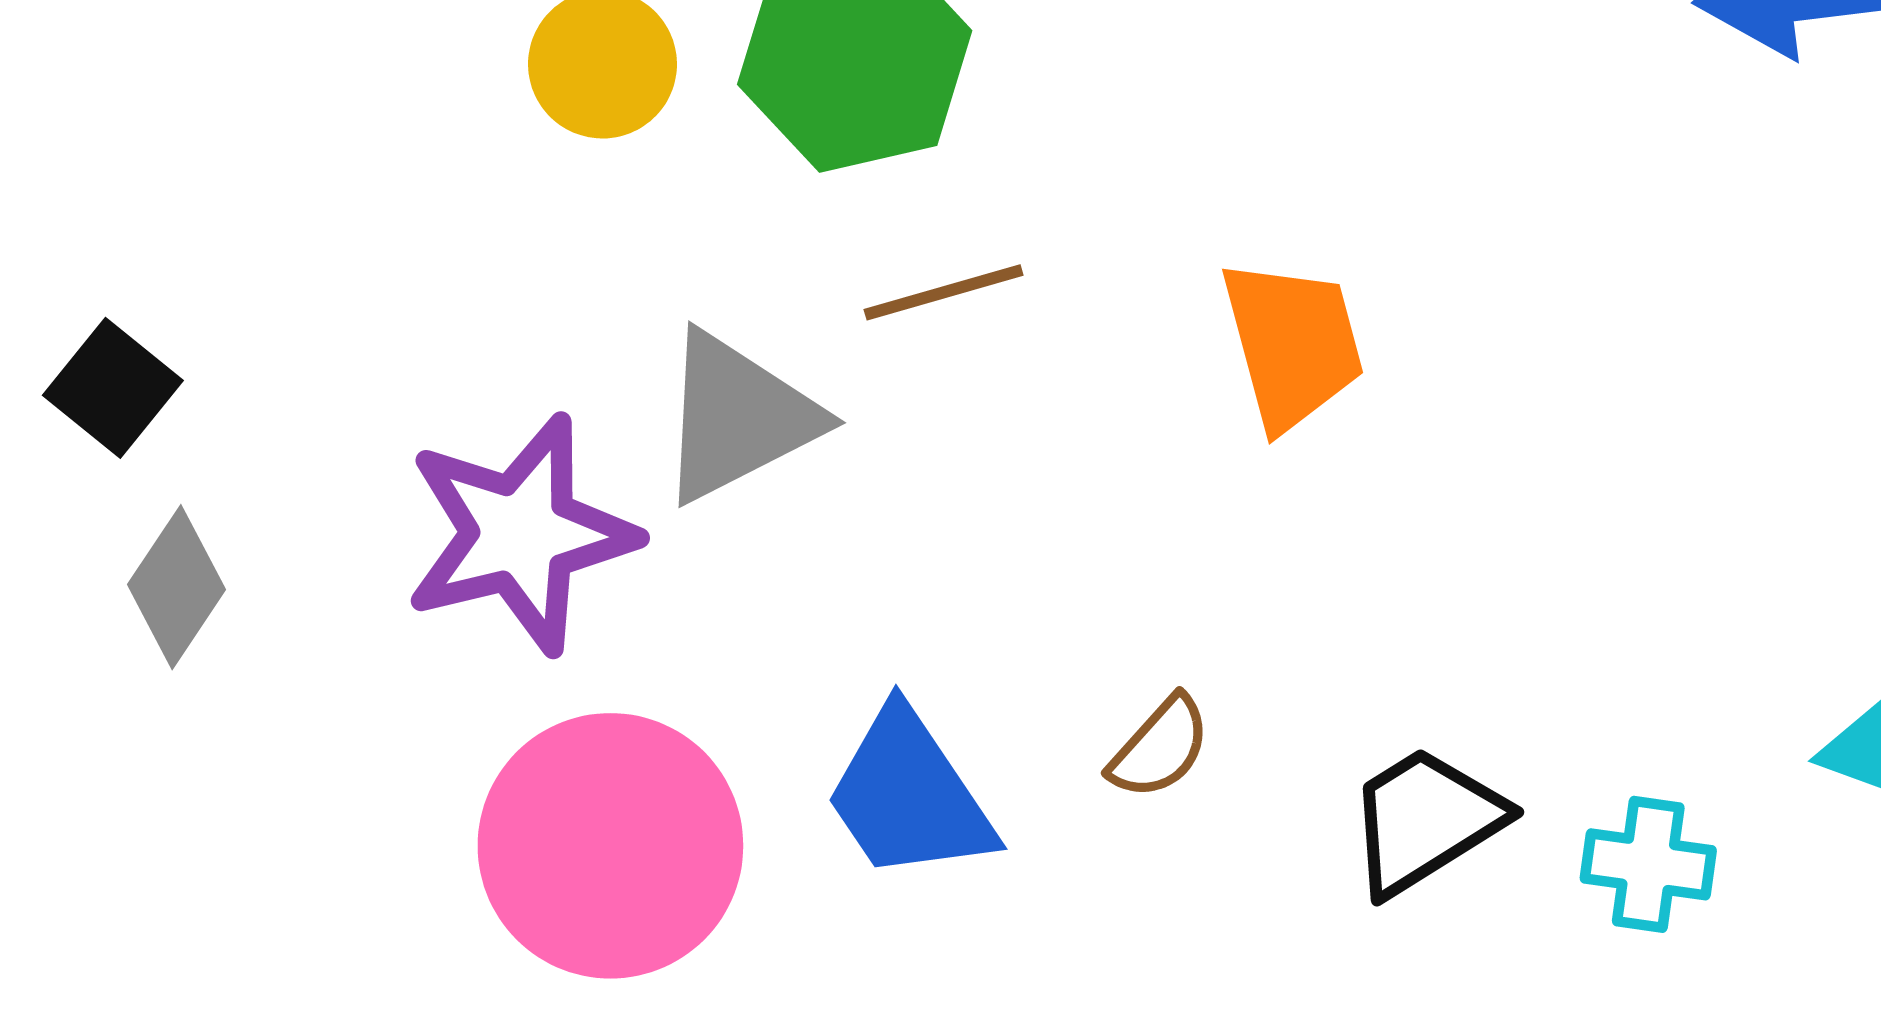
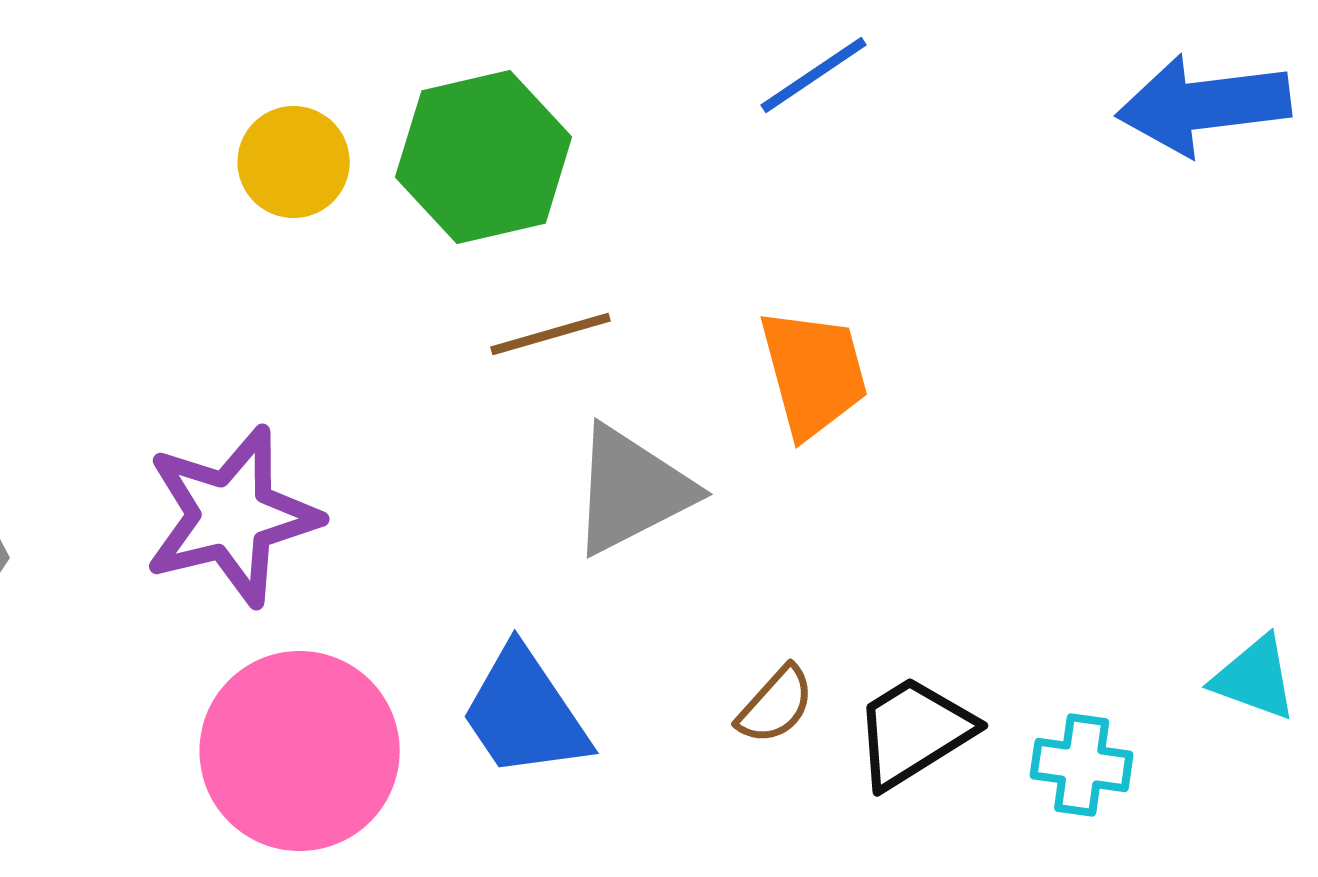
gray triangle: (738, 417) -> (632, 490), moved
brown semicircle: (1160, 748) -> (776, 705), moved

